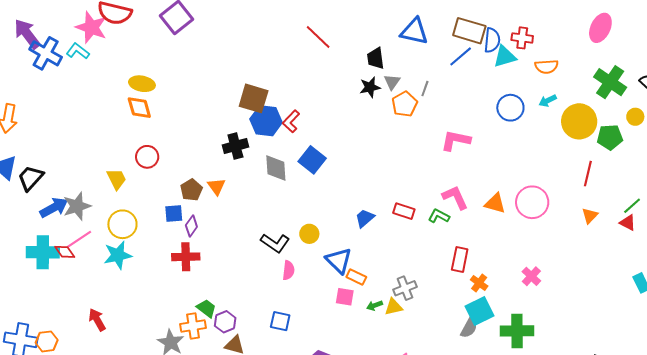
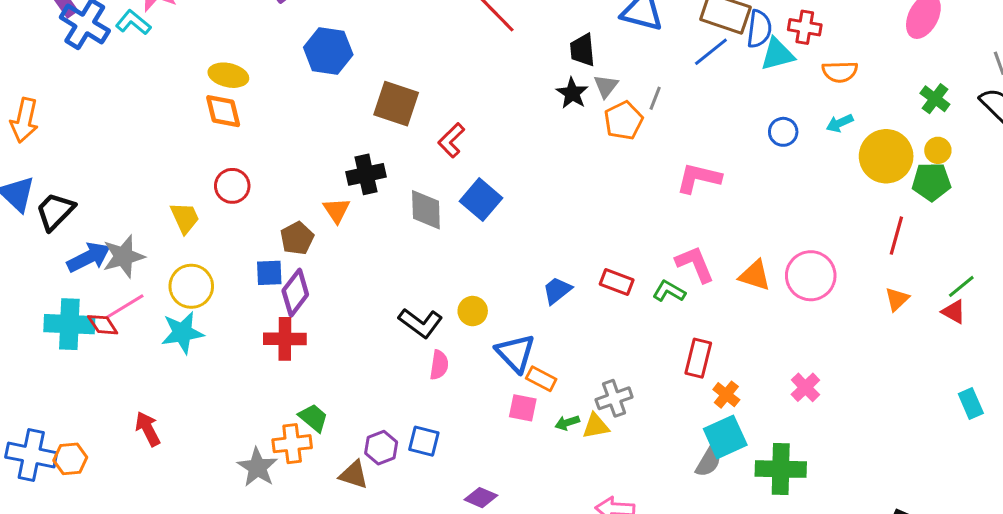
green cross: (610, 82) -> (935, 99), size x0.6
black star: (370, 87) -> (572, 93), turned -30
blue circle: (510, 108) -> (783, 132), size x0.7
yellow circle: (635, 117) -> (938, 150), moved
blue hexagon: (266, 121) -> (328, 51), moved
orange triangle: (216, 187) -> (337, 210), moved
purple diamond: (191, 226) -> (295, 293), size x1.4
purple hexagon: (225, 322) -> (381, 448), moved

